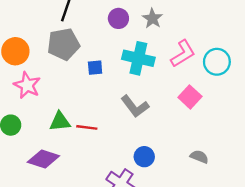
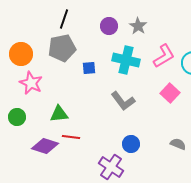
red line: (87, 127) -> (71, 137), moved

